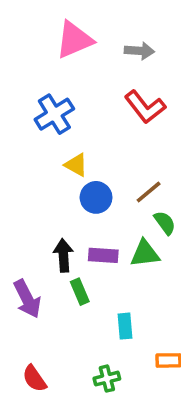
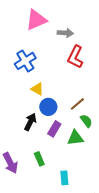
gray arrow: (139, 51) -> (65, 33), moved
red L-shape: (145, 107) -> (75, 57), turned 65
black arrow: (63, 255) -> (30, 122), moved, turned 30
purple rectangle: (103, 255) -> (54, 129), moved, turned -63

